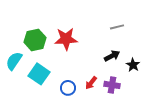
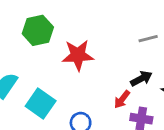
green hexagon: (35, 40) -> (38, 30), moved
red arrow: (91, 83) -> (122, 99), moved

